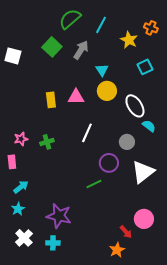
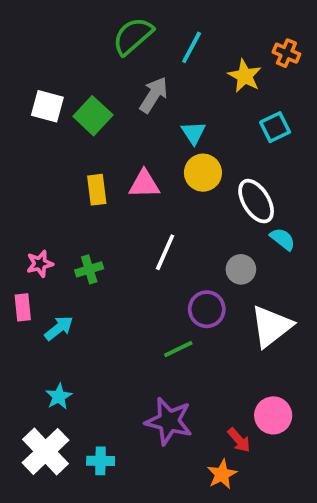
green square: (52, 47) -> (93, 116), moved
white square: (13, 56) -> (47, 106), moved
cyan arrow: (21, 187) -> (59, 328), moved
cyan star: (18, 209) -> (59, 396), moved
purple star: (59, 216) -> (169, 421), moved
white cross: (24, 238) -> (46, 451), size x1.4

